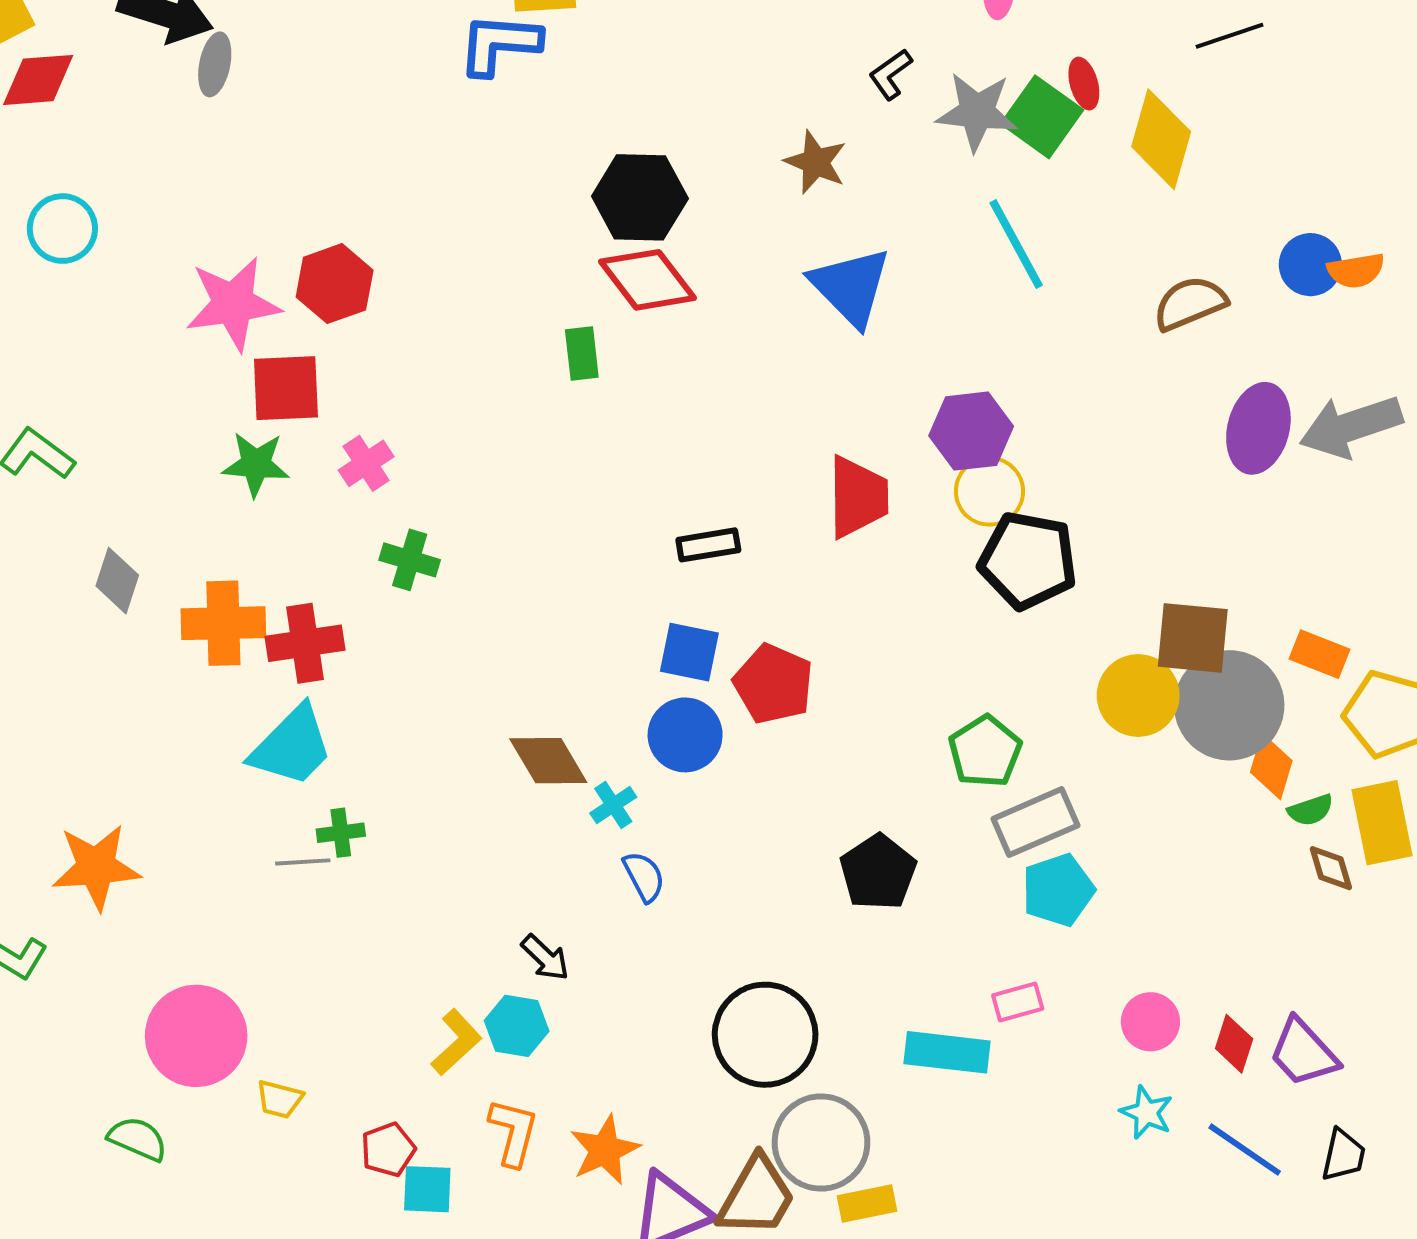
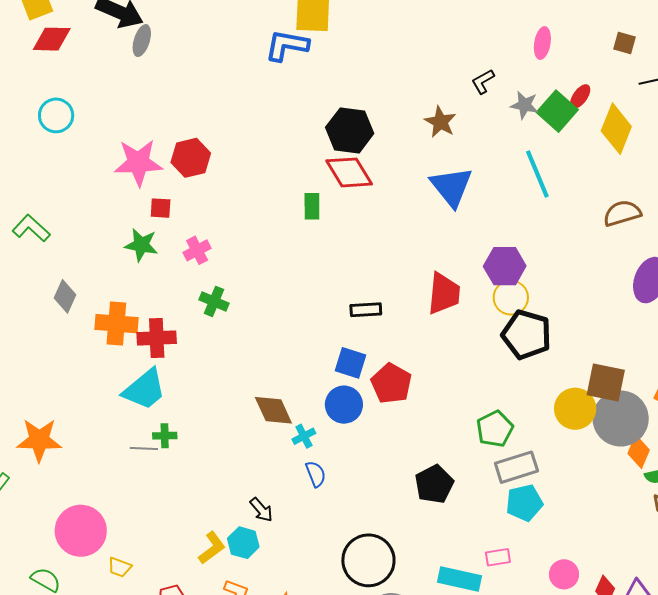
red ellipse: (1084, 84) -> (580, 96), turned 45
gray star: (977, 112) -> (525, 105), size x0.7
red square: (286, 388) -> (161, 208), size x0.6

